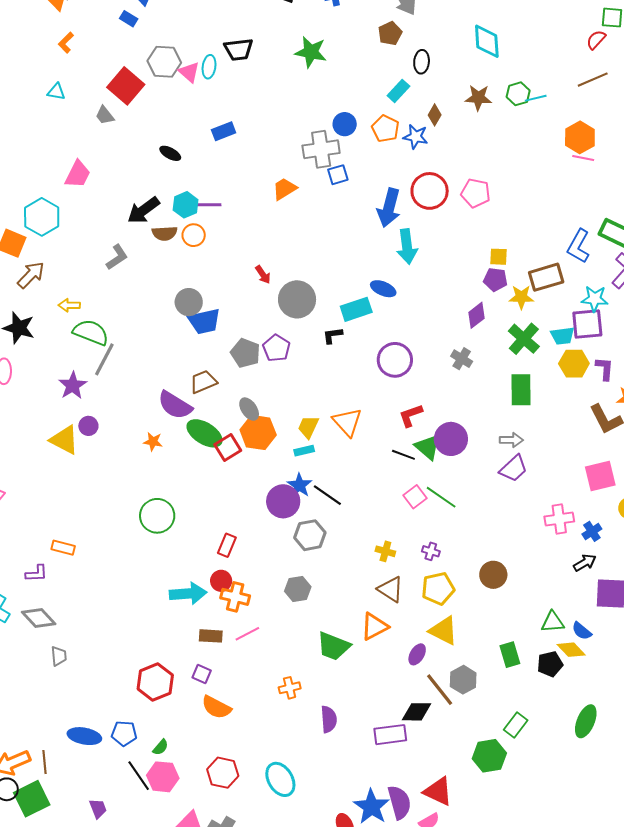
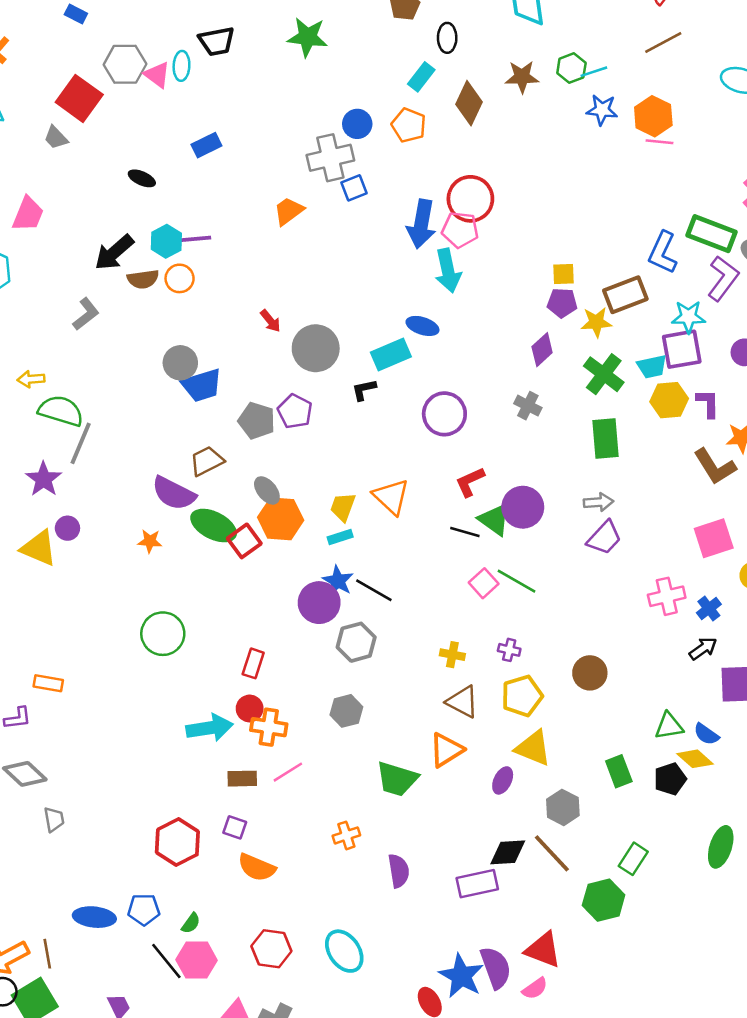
brown diamond: (435, 115) -> (469, 103), size x1.6
blue star: (416, 137) -> (602, 110), moved
pink pentagon: (476, 193) -> (460, 230), moved
brown line: (440, 690) -> (552, 853), moved

